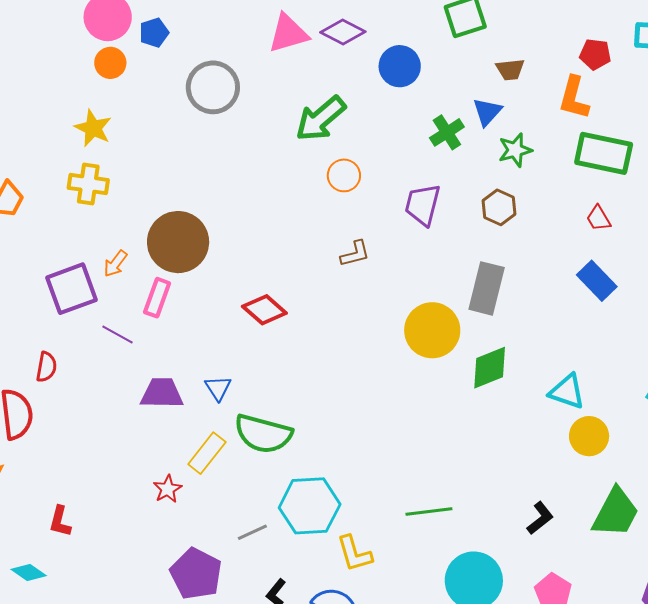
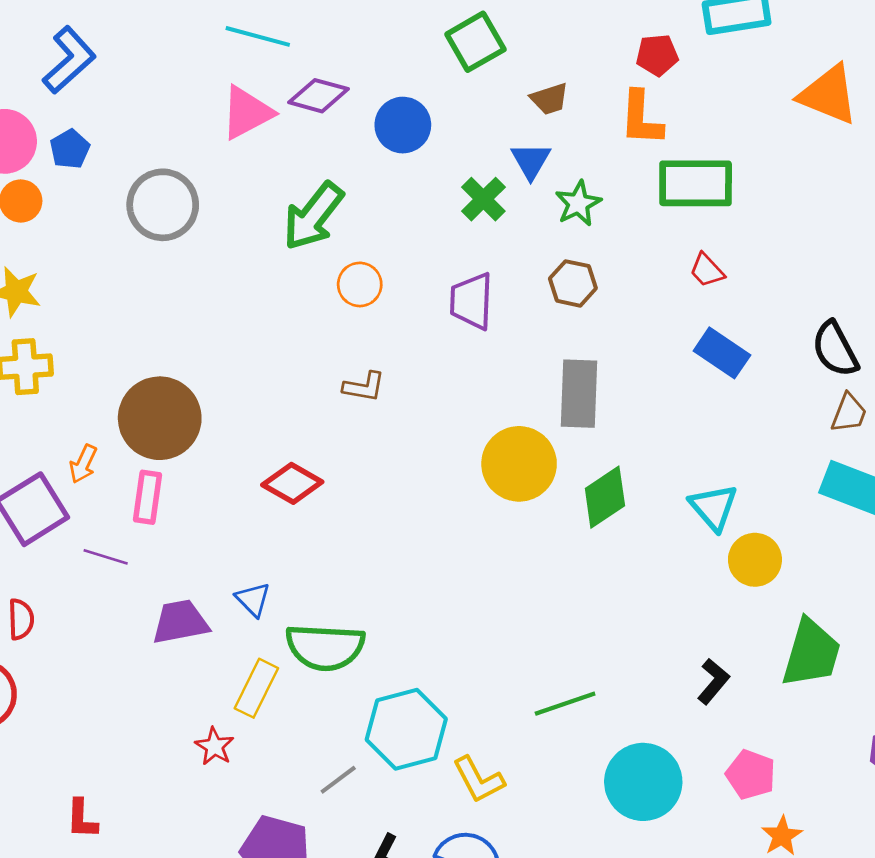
brown L-shape: (355, 254) -> (364, 387), moved, turned 36
cyan triangle: (567, 392) -> (714, 507), turned 42

